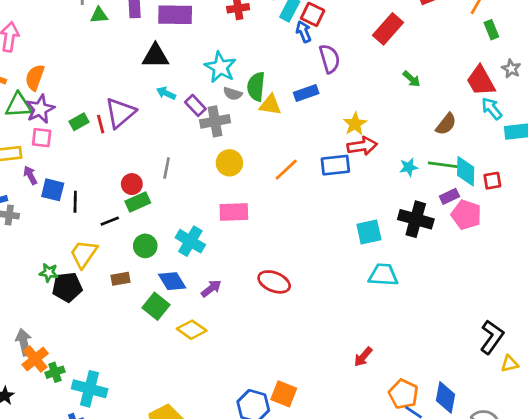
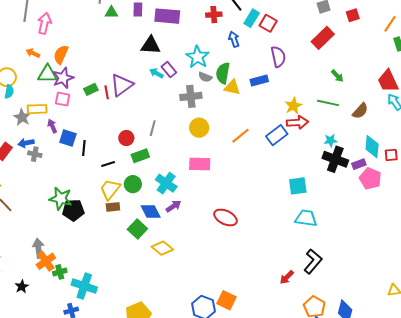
blue arrow: (304, 32) -> (234, 39), moved
purple rectangle: (195, 105) -> (169, 70), moved
blue rectangle: (335, 165) -> (277, 135), turned -35
green line: (443, 165) -> (328, 103), moved
green rectangle: (138, 202) -> (140, 156), moved
black cross: (416, 219) -> (335, 159), moved
yellow trapezoid: (84, 254) -> (110, 189), moved
green star: (49, 273) -> (61, 199), size x1.6
purple arrow: (211, 288) -> (173, 206), moved
black L-shape: (492, 337) -> (313, 261), moved

